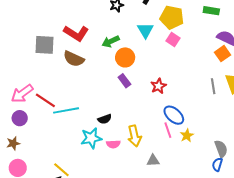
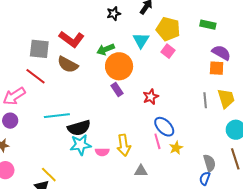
orange square: (223, 54) -> (217, 68), turned 35
orange circle: (125, 57) -> (119, 66), size x1.4
red line: (45, 100) -> (36, 76), moved
black semicircle: (105, 119) -> (79, 128), moved, size x1.6

